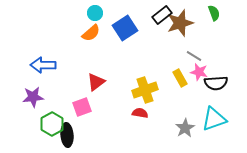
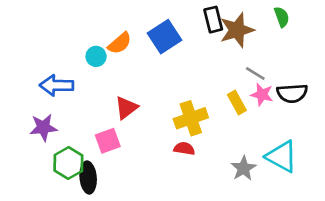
cyan circle: (95, 13) -> (96, 56), moved
black rectangle: (162, 15) -> (213, 20), turned -66
black semicircle: (216, 83) -> (292, 93), moved
cyan triangle: (214, 119) -> (282, 156), turned 48

